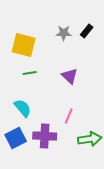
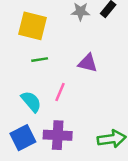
purple triangle: (70, 76) -> (88, 63), turned -30
pink line: (69, 116) -> (60, 92), moved

